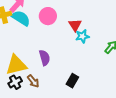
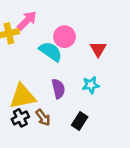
cyan semicircle: (21, 18) -> (51, 52), moved
cyan star: (82, 36) -> (91, 85), moved
black rectangle: (72, 81) -> (80, 121), moved

